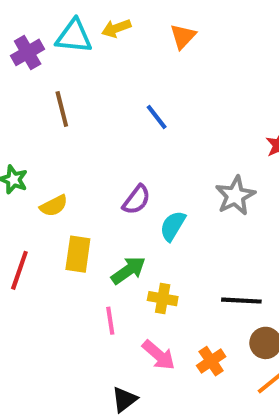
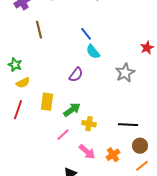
yellow semicircle: (54, 206) -> (23, 83), moved
cyan semicircle: (173, 226) -> (93, 52), moved, turned -70
pink line: (110, 321) -> (63, 135), turned 56

